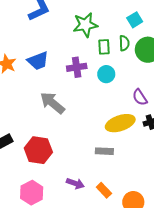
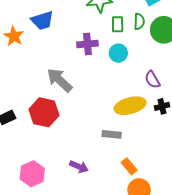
blue trapezoid: (38, 61) -> (42, 20), moved
red hexagon: (38, 150) -> (44, 112), moved
orange rectangle: (104, 190) -> (129, 166), moved

